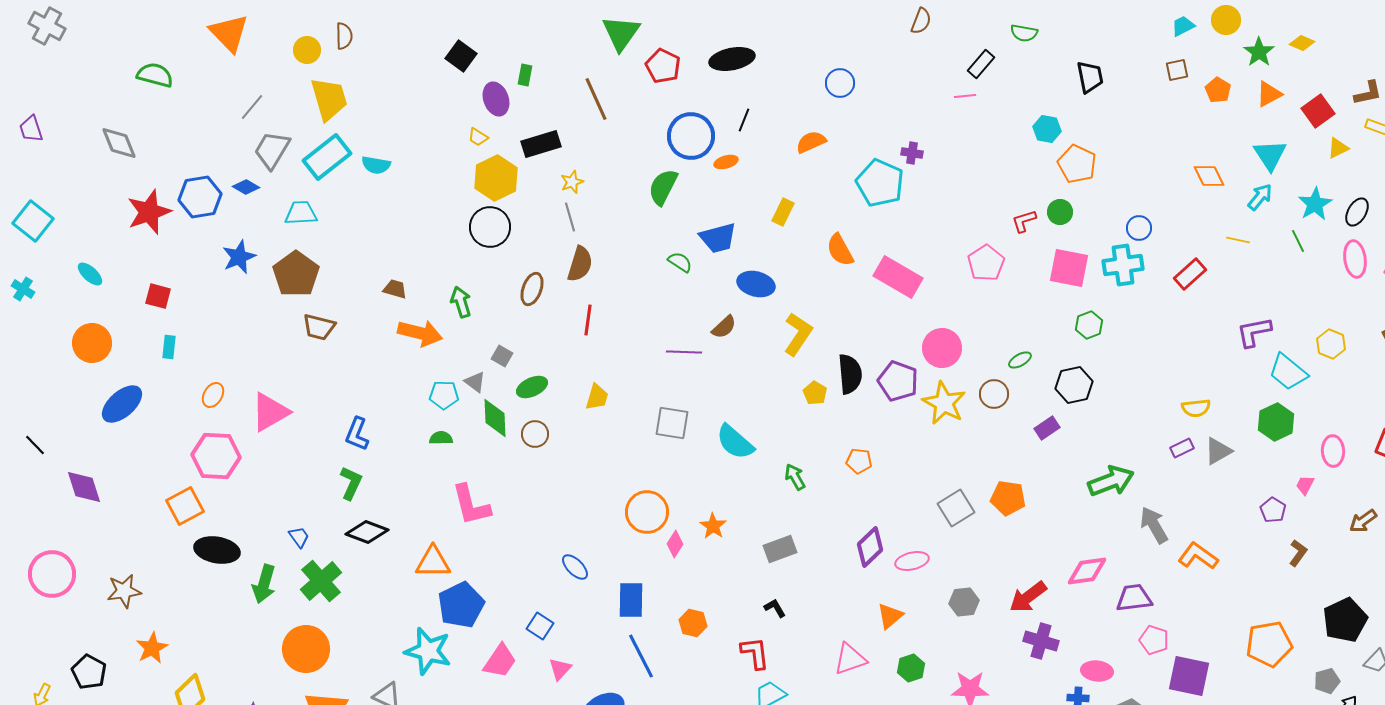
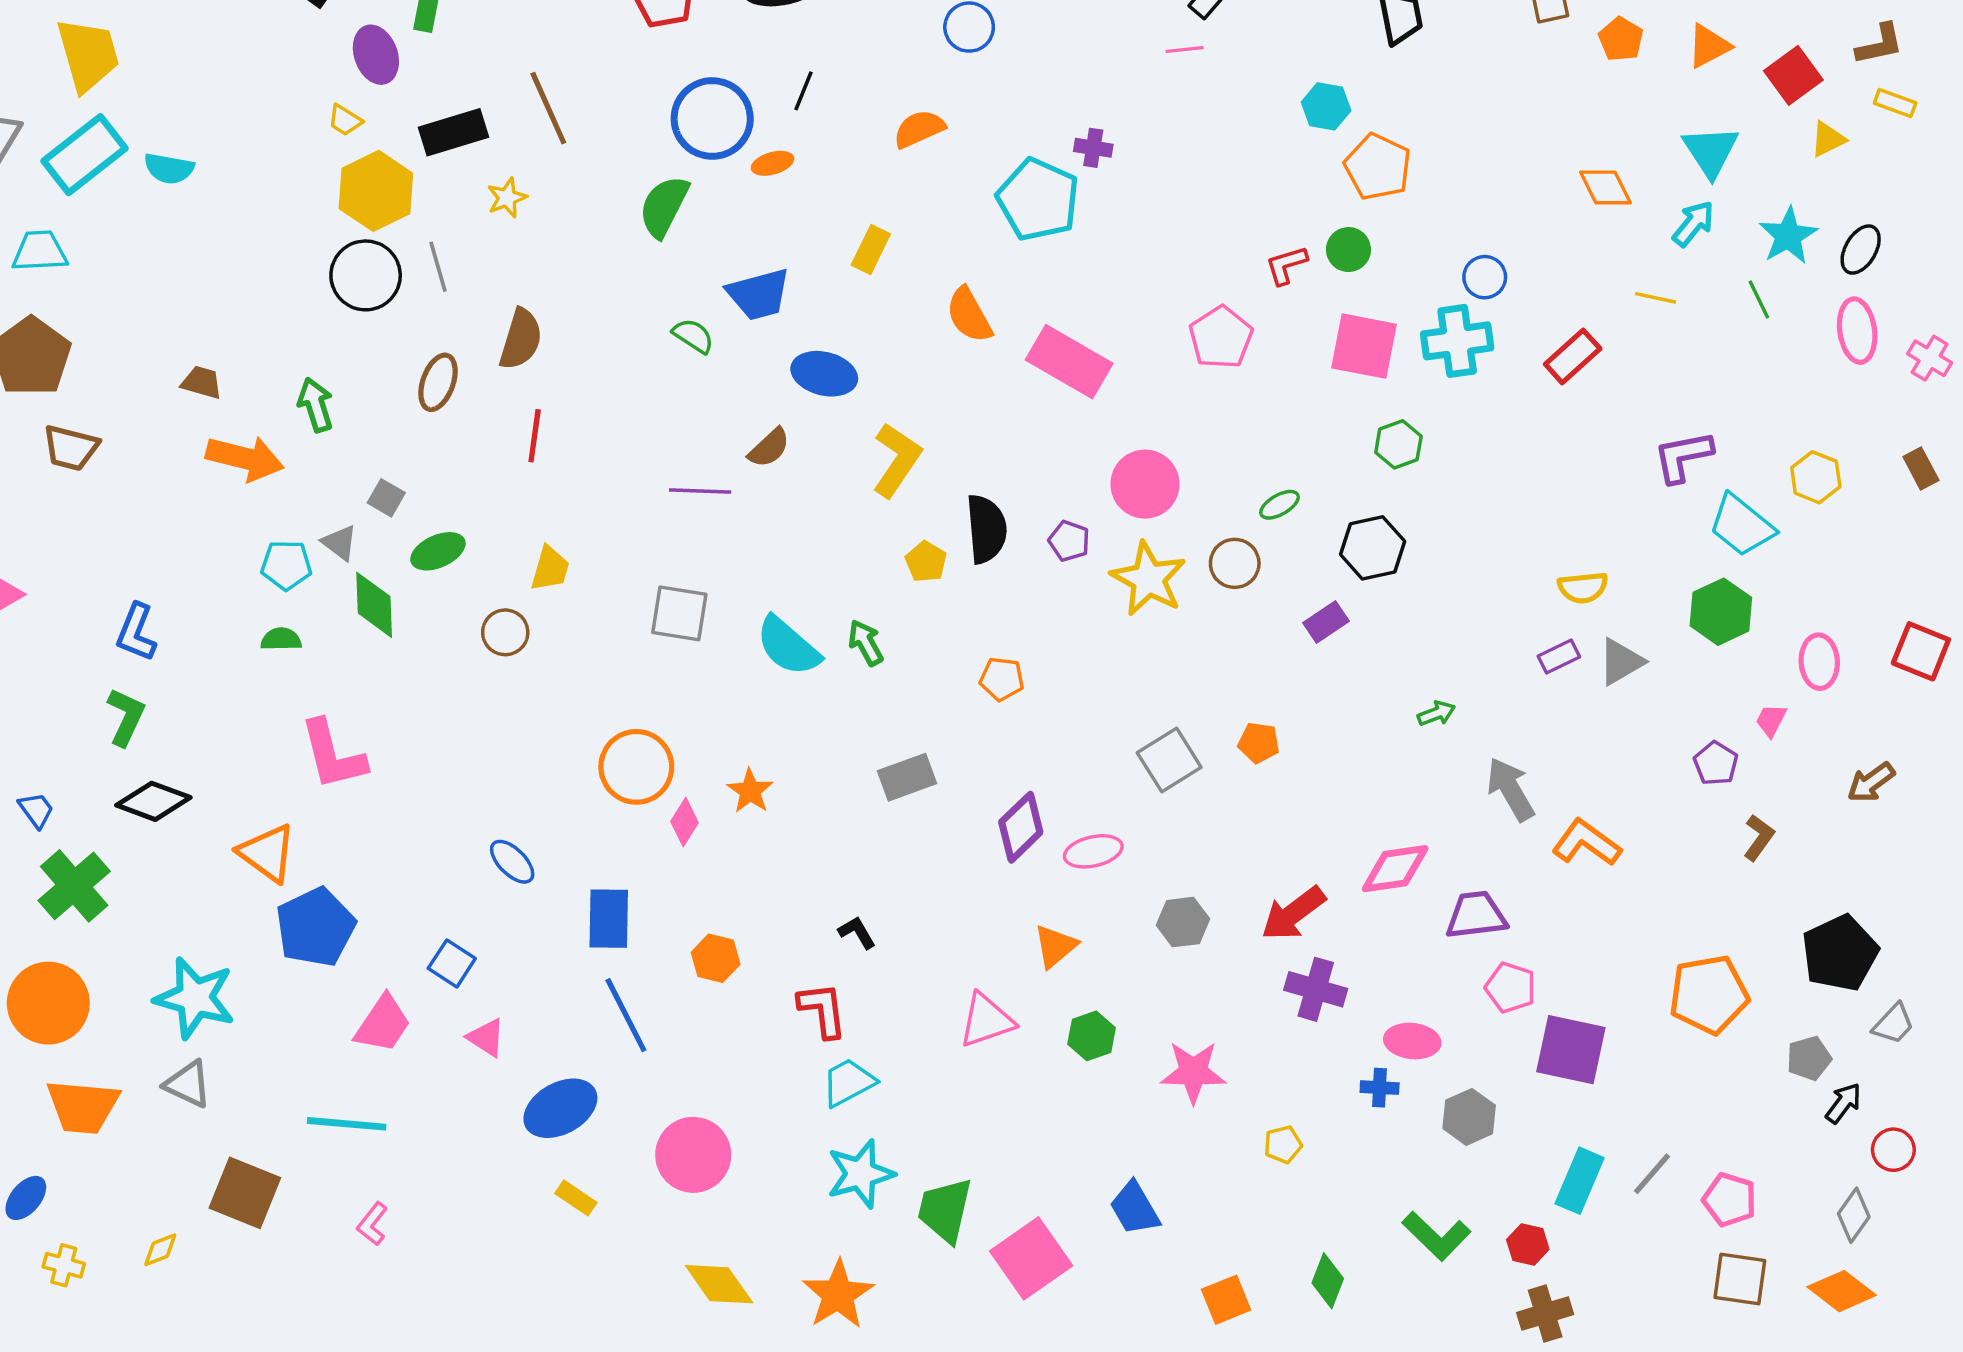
brown line: (596, 99) -> (548, 108), moved
gray line: (570, 217) -> (438, 267), moved
purple pentagon: (898, 381) -> (1069, 541), size x0.6
brown circle: (535, 434) -> (505, 632), moved
green arrow: (795, 477) -> (866, 643), moved
green arrow: (1111, 481) -> (1436, 713), size x0.5
orange pentagon: (1008, 498) -> (1259, 743), size x0.7
gray rectangle: (780, 549) -> (907, 777), moved
orange triangle: (433, 562) -> (267, 853), turned 36
cyan star: (428, 651) -> (195, 998), moved
pink triangle: (560, 669) -> (486, 1038), turned -40

